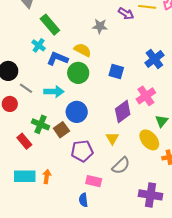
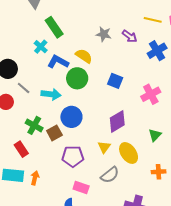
purple arrow: (126, 14) -> (130, 36), moved
blue cross: (154, 59) -> (157, 51), moved
pink cross: (146, 96) -> (151, 94), moved
yellow ellipse: (149, 140) -> (129, 153), moved
red rectangle: (24, 141) -> (21, 149), moved

